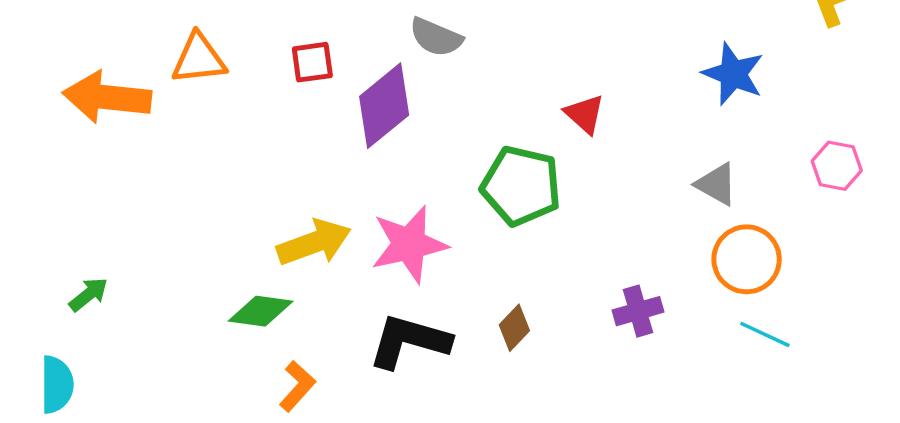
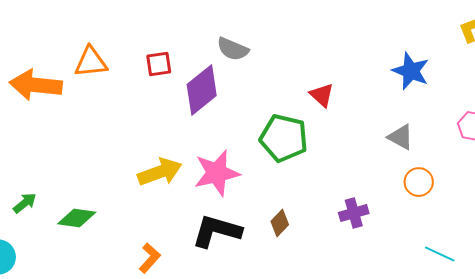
orange circle: (747, 259) -> (419, 182), size x0.7
green diamond: (261, 311) -> (77, 218), moved
cyan line: (765, 334) -> (440, 254), moved

